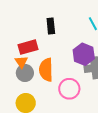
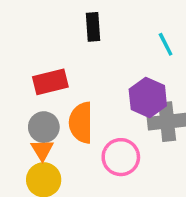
black rectangle: (51, 26) -> (93, 27), moved
orange triangle: (21, 62) -> (42, 150), moved

